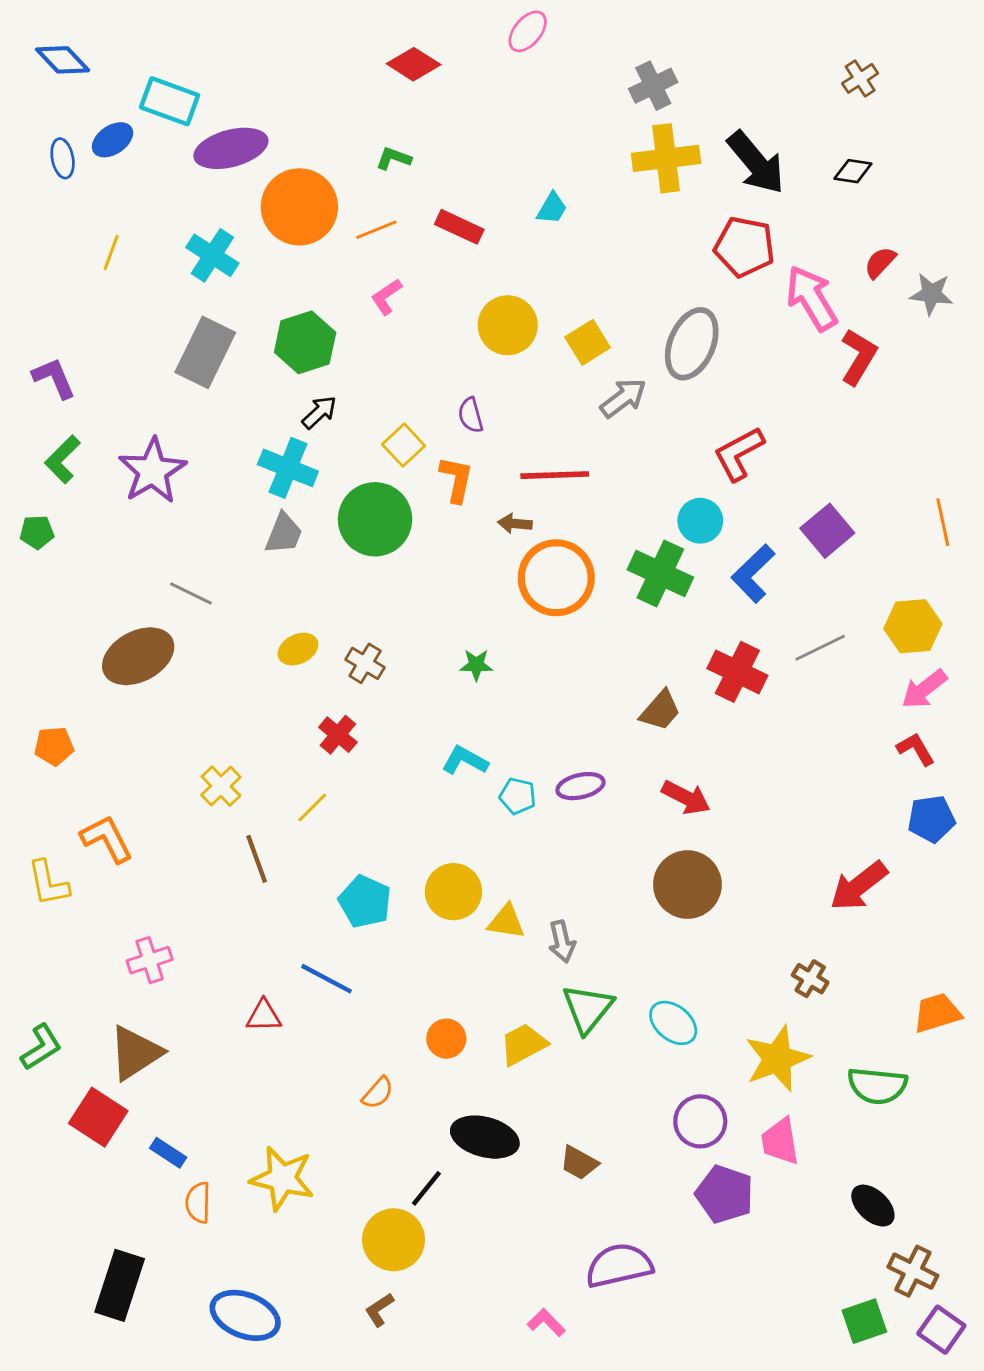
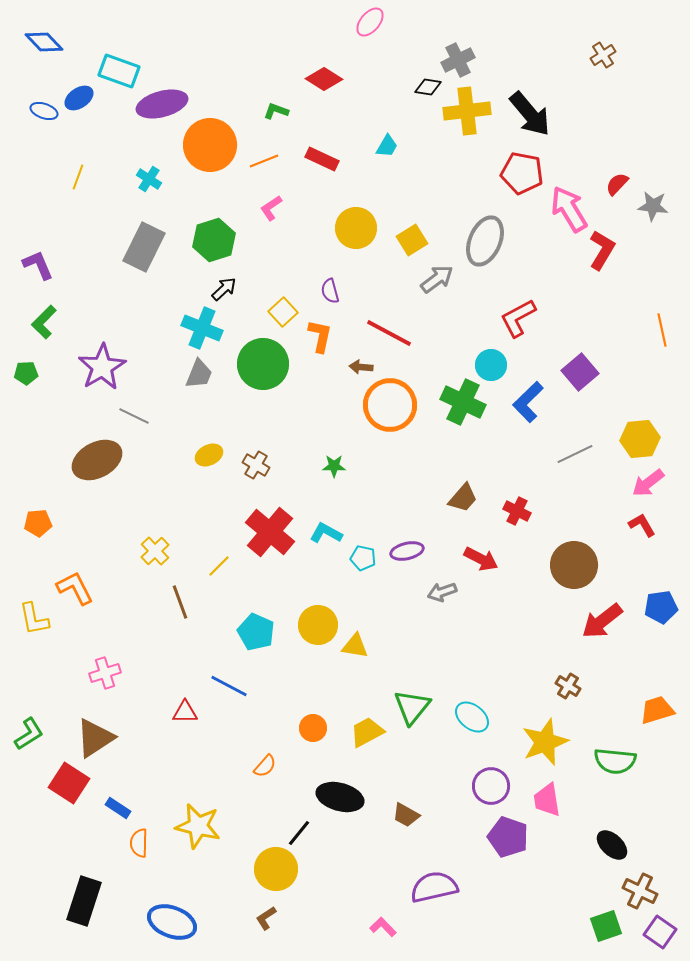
red diamond: (414, 64) -> (324, 79), moved
blue ellipse: (63, 158) -> (44, 111), turned -60
black diamond: (853, 171) -> (428, 87), moved
cyan cross: (212, 255) -> (149, 179), size x0.7
purple star: (152, 471) -> (102, 367), moved
red line: (555, 475) -> (389, 333), turned 30
orange line: (943, 522) -> (662, 330), moved
red cross: (737, 672) -> (517, 511), moved, size x0.7
red cross: (338, 735) -> (270, 532), moved, size x1.8
blue pentagon: (931, 819) -> (661, 607), moved
brown circle: (687, 885) -> (574, 565), moved
gray arrow: (562, 942) -> (442, 592), moved, turned 84

